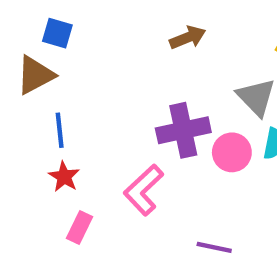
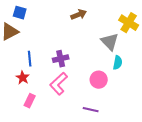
blue line: (60, 130) -> (30, 59), moved
purple cross: (183, 130) -> (61, 59), moved, size x0.7
pink circle: (232, 152) -> (99, 80), moved

